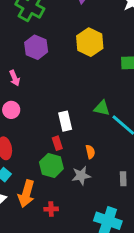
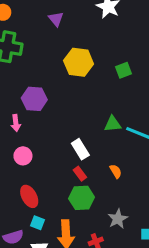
purple hexagon: (36, 47) -> (34, 99), moved
pink arrow: (15, 78) -> (16, 123), turned 35
gray star: (81, 176) -> (118, 219), moved

